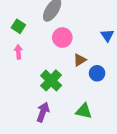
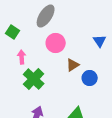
pink arrow: (18, 52) -> (22, 57), moved
green cross: (51, 80) -> (34, 79), moved

